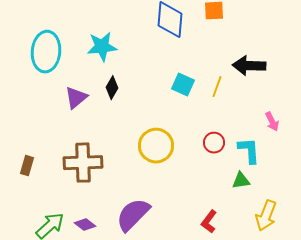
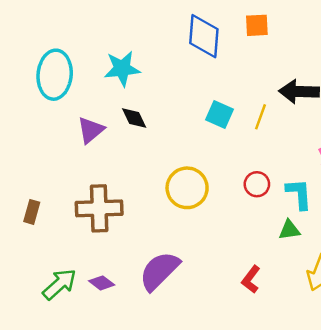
black diamond: (112, 88) -> (134, 118), turned -55

